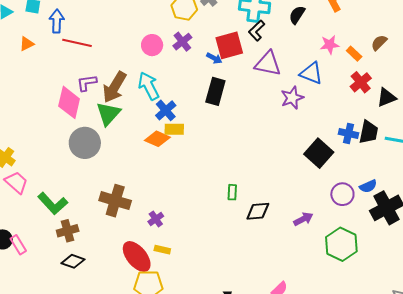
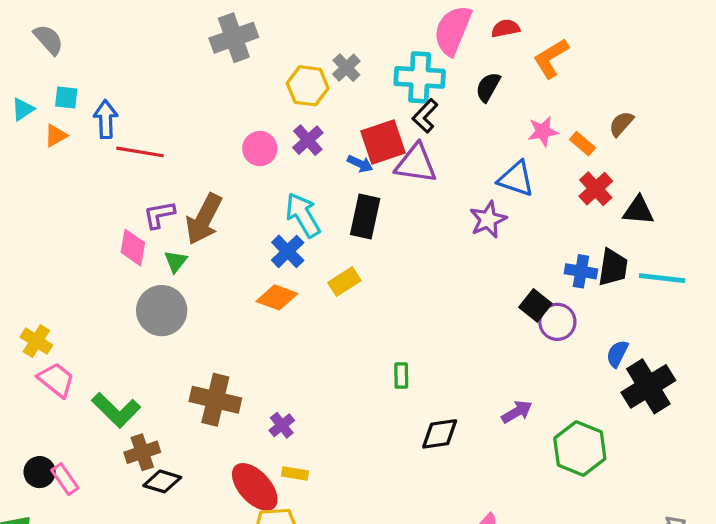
orange triangle: (27, 44) -> (56, 136), moved
purple triangle: (268, 64) -> (416, 164), moved
cyan arrow: (149, 86) -> (303, 215), moved
black triangle: (387, 97) -> (638, 210), turned 30
pink diamond: (69, 102) -> (133, 248), size x0.7
green triangle: (108, 114) -> (176, 261), moved, size x0.6
yellow rectangle: (174, 129) -> (344, 282), moved, turned -30
black square: (319, 153) -> (535, 305), size x0.7
blue semicircle: (368, 186) -> (617, 354), turned 144
purple circle: (342, 194) -> (557, 322), moved
black diamond: (258, 211) -> (440, 434), moved
black diamond: (73, 261) -> (162, 481), moved

